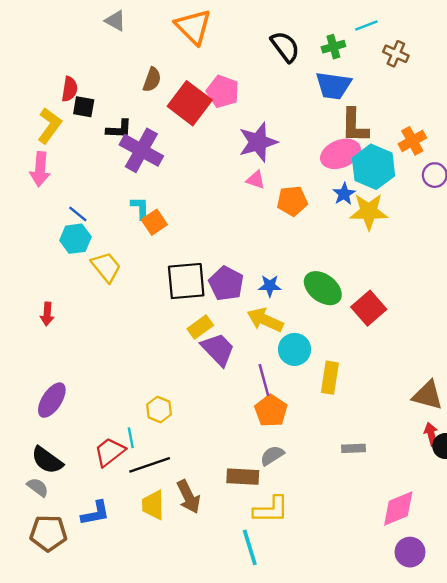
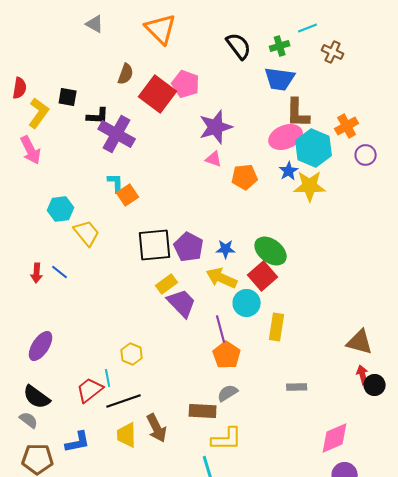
red semicircle: (70, 89) -> (20, 88), moved
pink arrow: (40, 169) -> (31, 150), turned -32
blue line: (78, 214) -> (60, 272), moved
red square: (369, 308) -> (263, 276), moved

